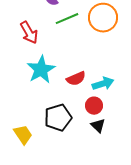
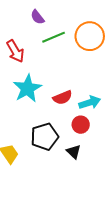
black triangle: (98, 126) -> (74, 152), moved

